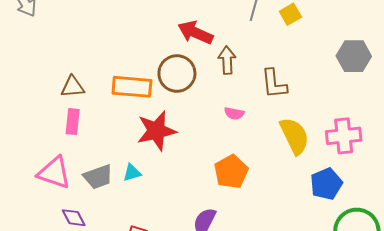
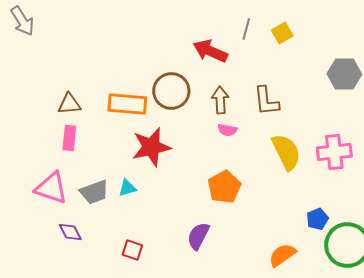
red arrow: (195, 33) -> (210, 51), moved
brown arrow: (227, 60) -> (220, 100), moved
blue pentagon: (326, 184) -> (317, 219), moved, size x0.7

